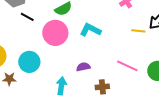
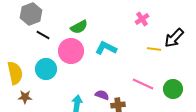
cyan circle: (29, 62) -> (46, 69), moved
purple semicircle: (83, 67) -> (102, 95), moved, turned 32

